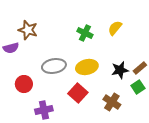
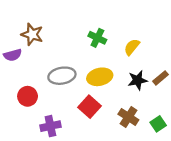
yellow semicircle: (115, 28) -> (132, 47), moved
green square: (138, 87) -> (158, 124), moved

